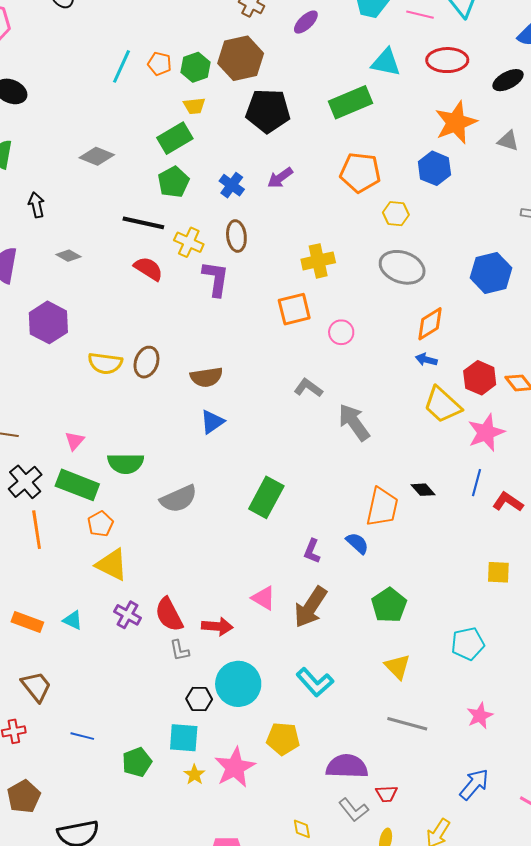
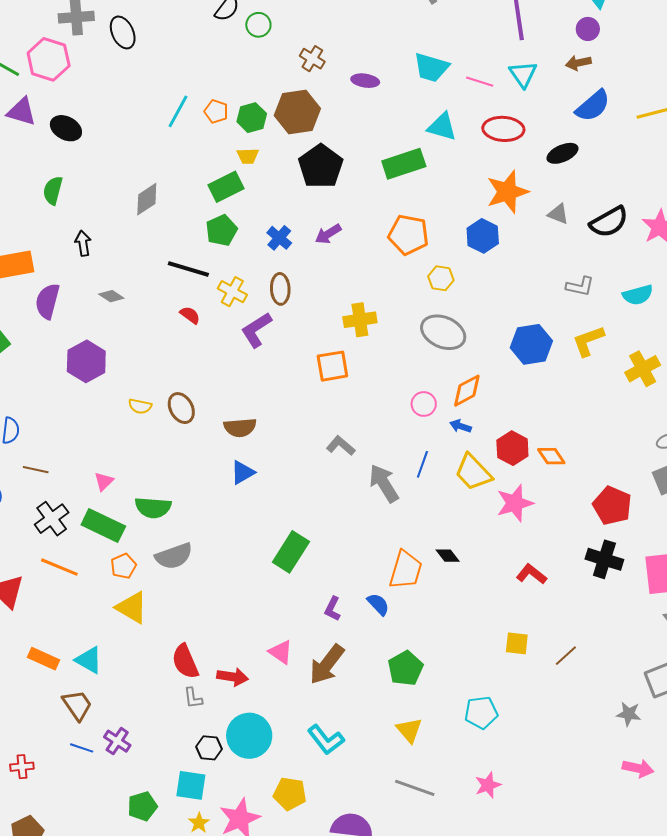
purple ellipse: (306, 22) -> (365, 81), turned 48
black pentagon: (268, 111) -> (321, 166), turned 30
gray diamond: (97, 156) -> (147, 199), turned -60
red semicircle: (148, 269) -> (190, 315), size x0.7
purple L-shape: (216, 279) -> (256, 330), turned -135
pink circle: (341, 332) -> (424, 404), moved
brown ellipse: (146, 362) -> (181, 408), turned -52
yellow semicircle: (105, 363) -> (140, 406), size x0.7
blue line: (477, 483) -> (422, 464), moved
gray semicircle: (179, 499) -> (174, 556), moved
orange line: (37, 530) -> (59, 567), turned -63
purple cross: (127, 615) -> (117, 741), moved
cyan triangle: (73, 620) -> (89, 660), size x1.4
brown trapezoid: (36, 686) -> (77, 705), moved
blue line: (82, 736) -> (82, 748), moved

